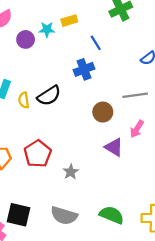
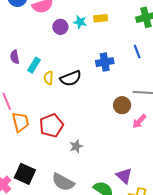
blue line: (96, 43) -> (137, 52), moved
brown circle: (103, 112) -> (122, 105), moved
purple triangle: (114, 147) -> (124, 176), moved

